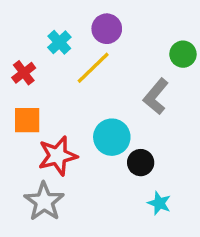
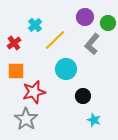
purple circle: (107, 29) -> (85, 17), moved
green circle: (183, 54) -> (108, 23), moved
gray L-shape: (156, 96) -> (92, 44), moved
cyan circle: (112, 137) -> (66, 69), moved

